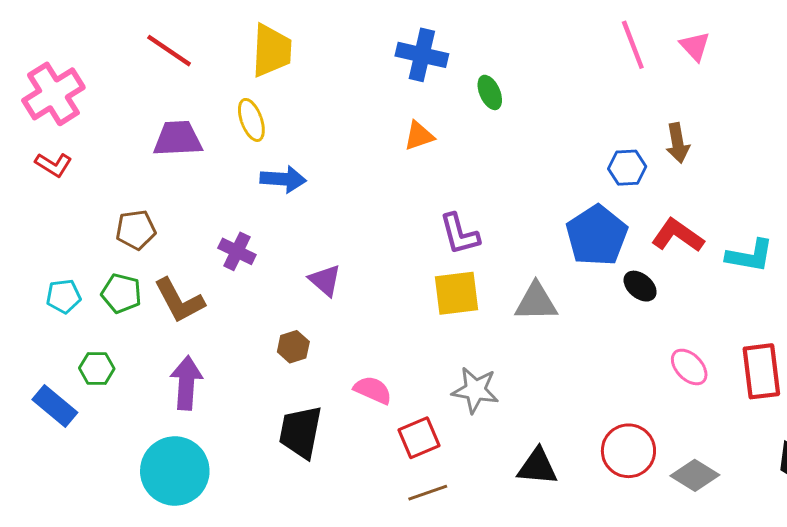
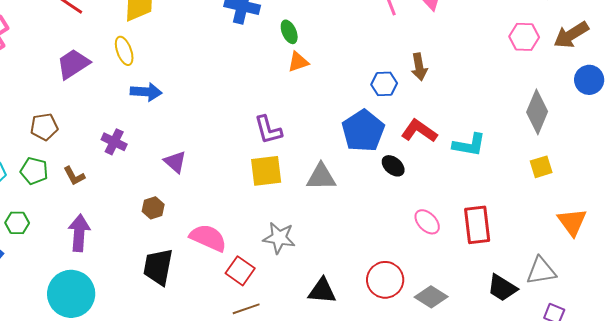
orange triangle: (419, 136) -> (298, 62), moved
purple trapezoid: (178, 139) -> (73, 64), turned -30
brown L-shape: (179, 301) -> (74, 176), size x0.6
pink semicircle: (373, 390) -> (208, 238), size x1.4
red square: (419, 438) -> (240, 271), turned -32

